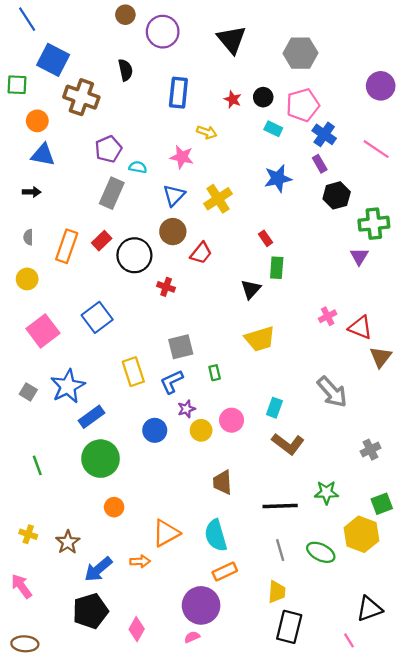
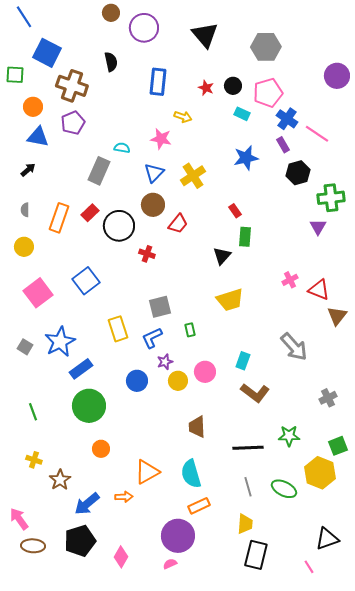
purple pentagon: (108, 149) -> (73, 123), moved
pink line: (376, 149) -> (317, 134), moved
black arrow: (32, 192) -> (28, 170), turned -42
yellow cross: (28, 534) -> (34, 460), moved
brown ellipse: (25, 644) -> (33, 546), moved

